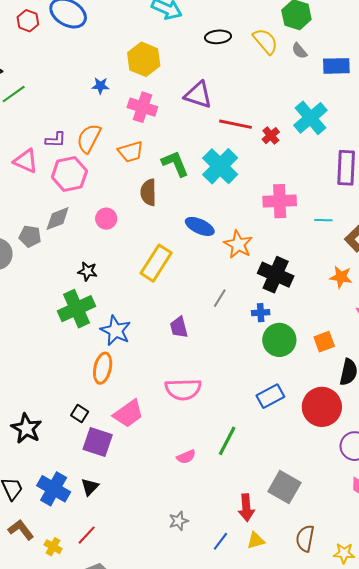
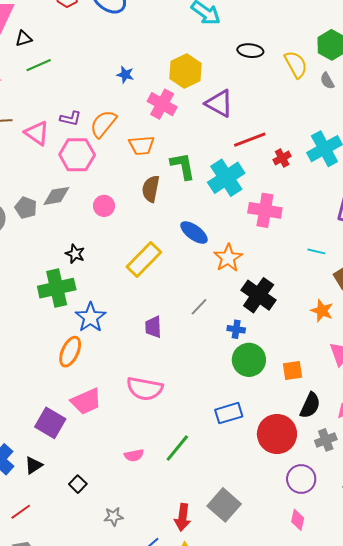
yellow hexagon: (144, 59) -> (185, 71), moved
red line: (236, 124) -> (250, 140), turned -44
pink cross: (280, 201) -> (265, 210), moved
black square: (80, 414) -> (78, 484), moved

